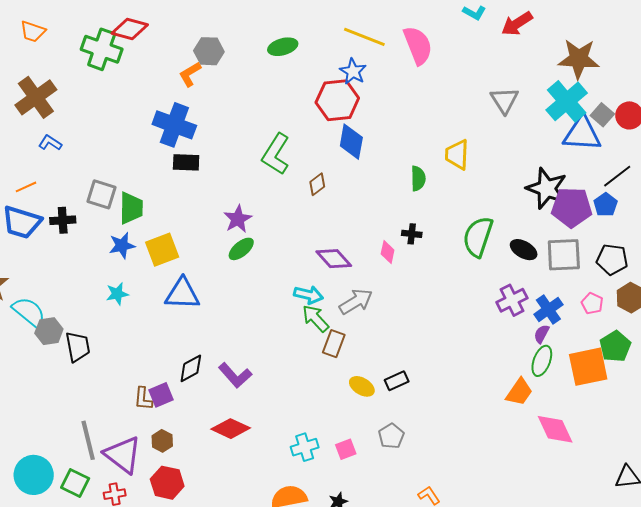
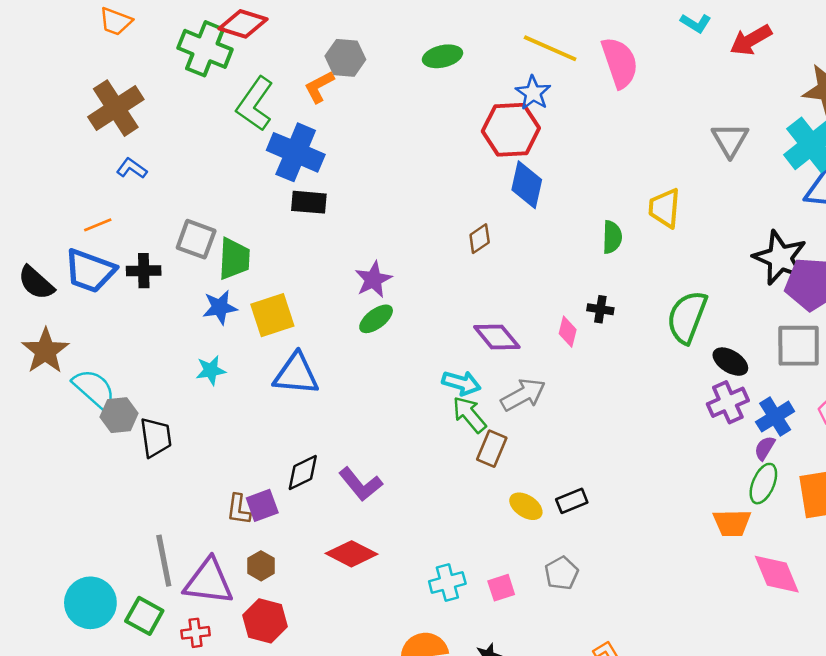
green L-shape: (276, 154) -> (255, 104), moved
black ellipse: (524, 250) -> (730, 362), moved
orange trapezoid: (519, 392) -> (732, 523), turned 52
purple triangle: (123, 455) -> (209, 582), turned -33

